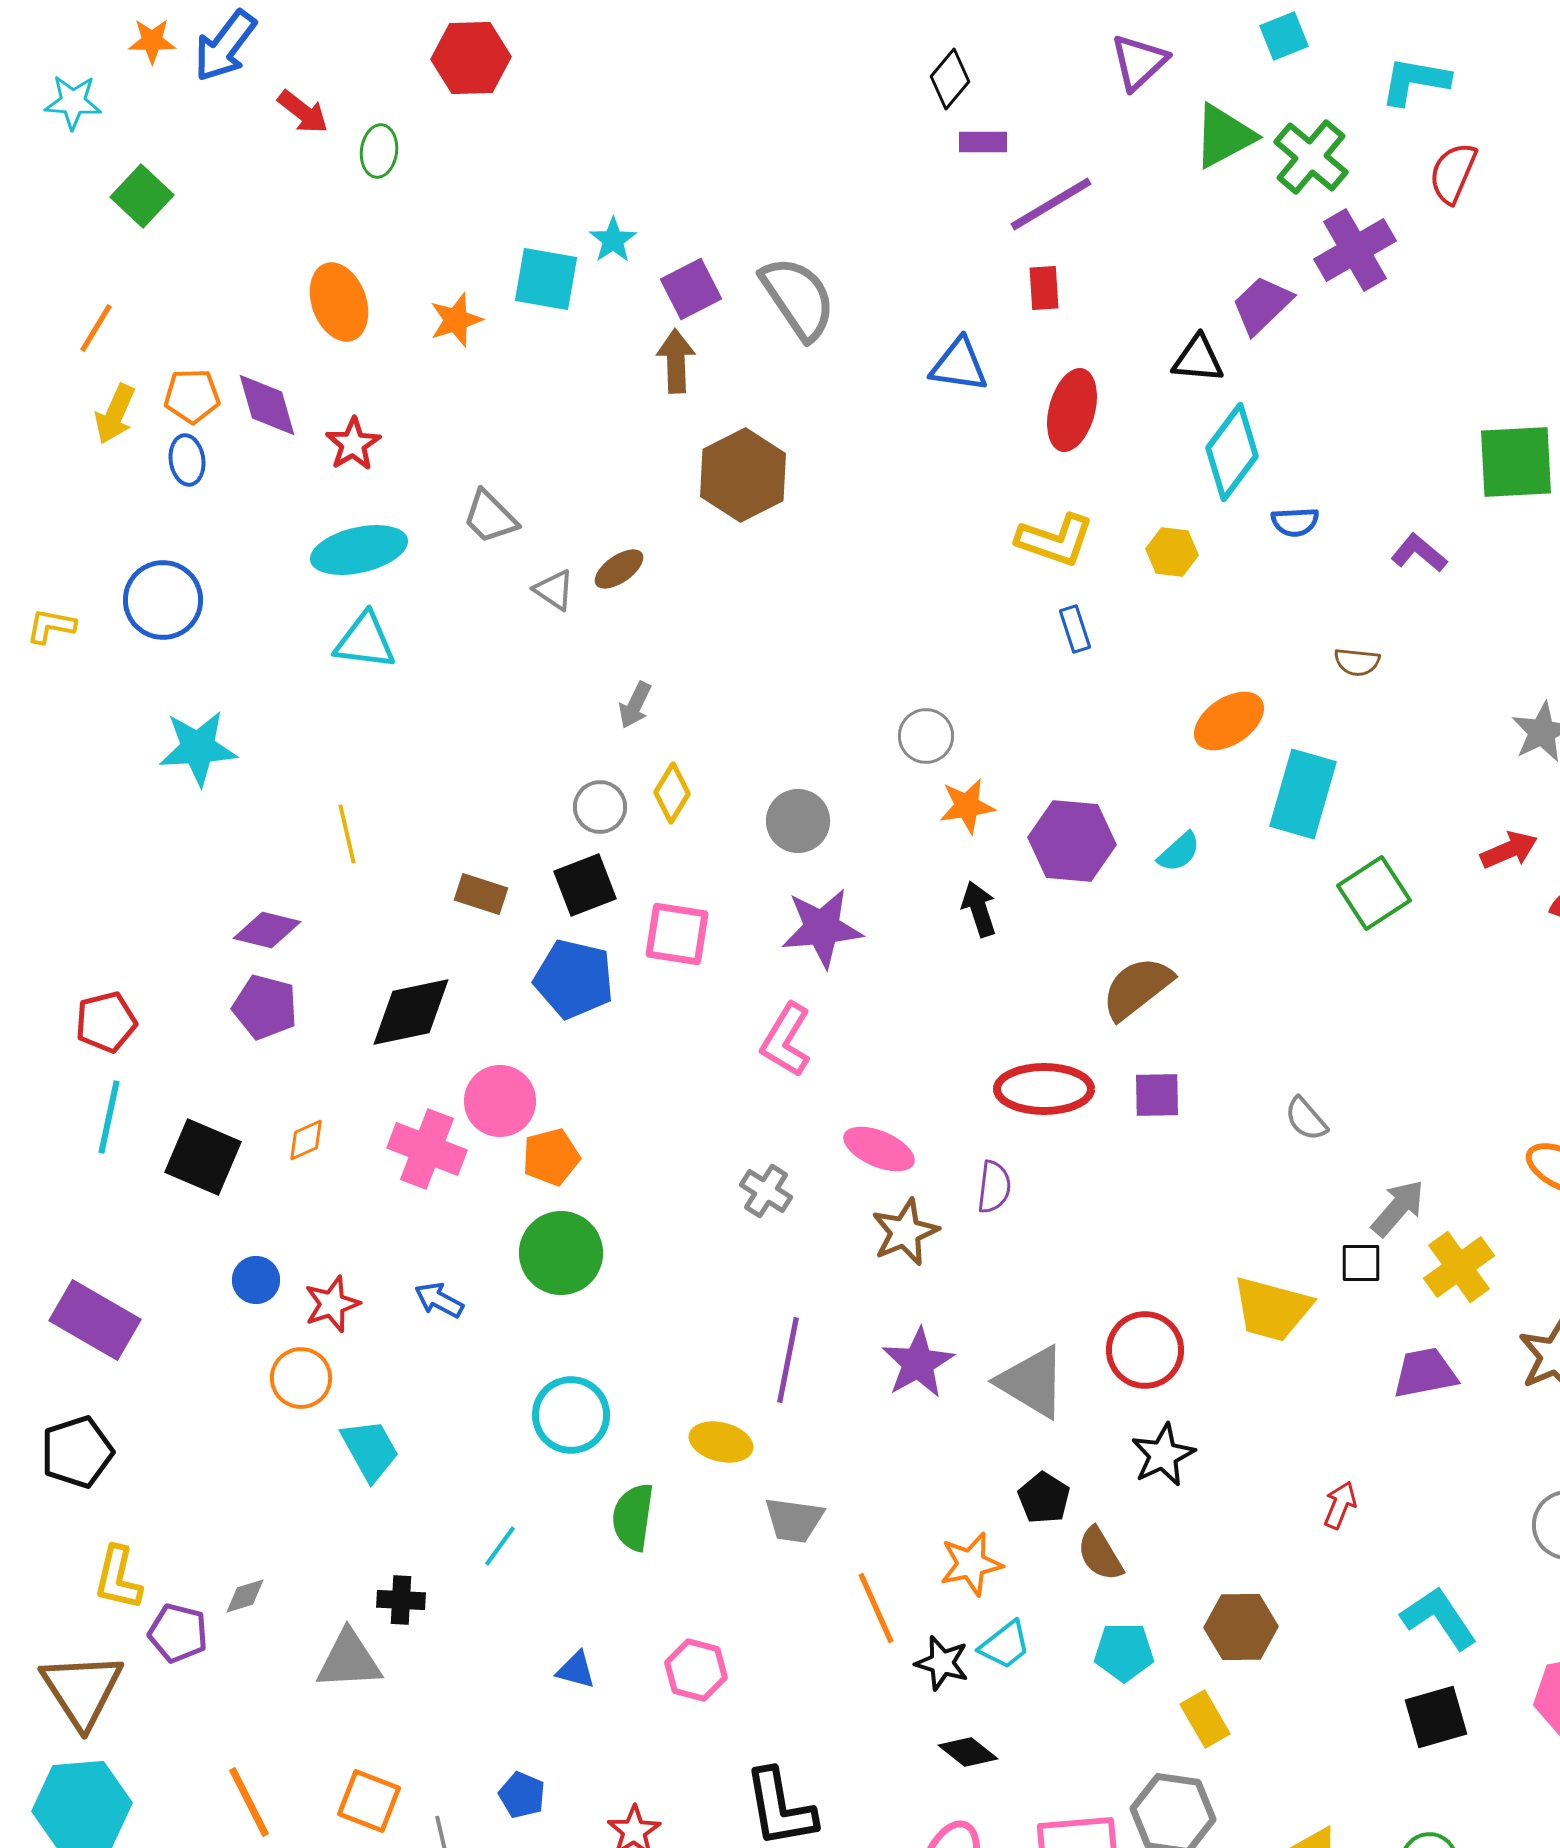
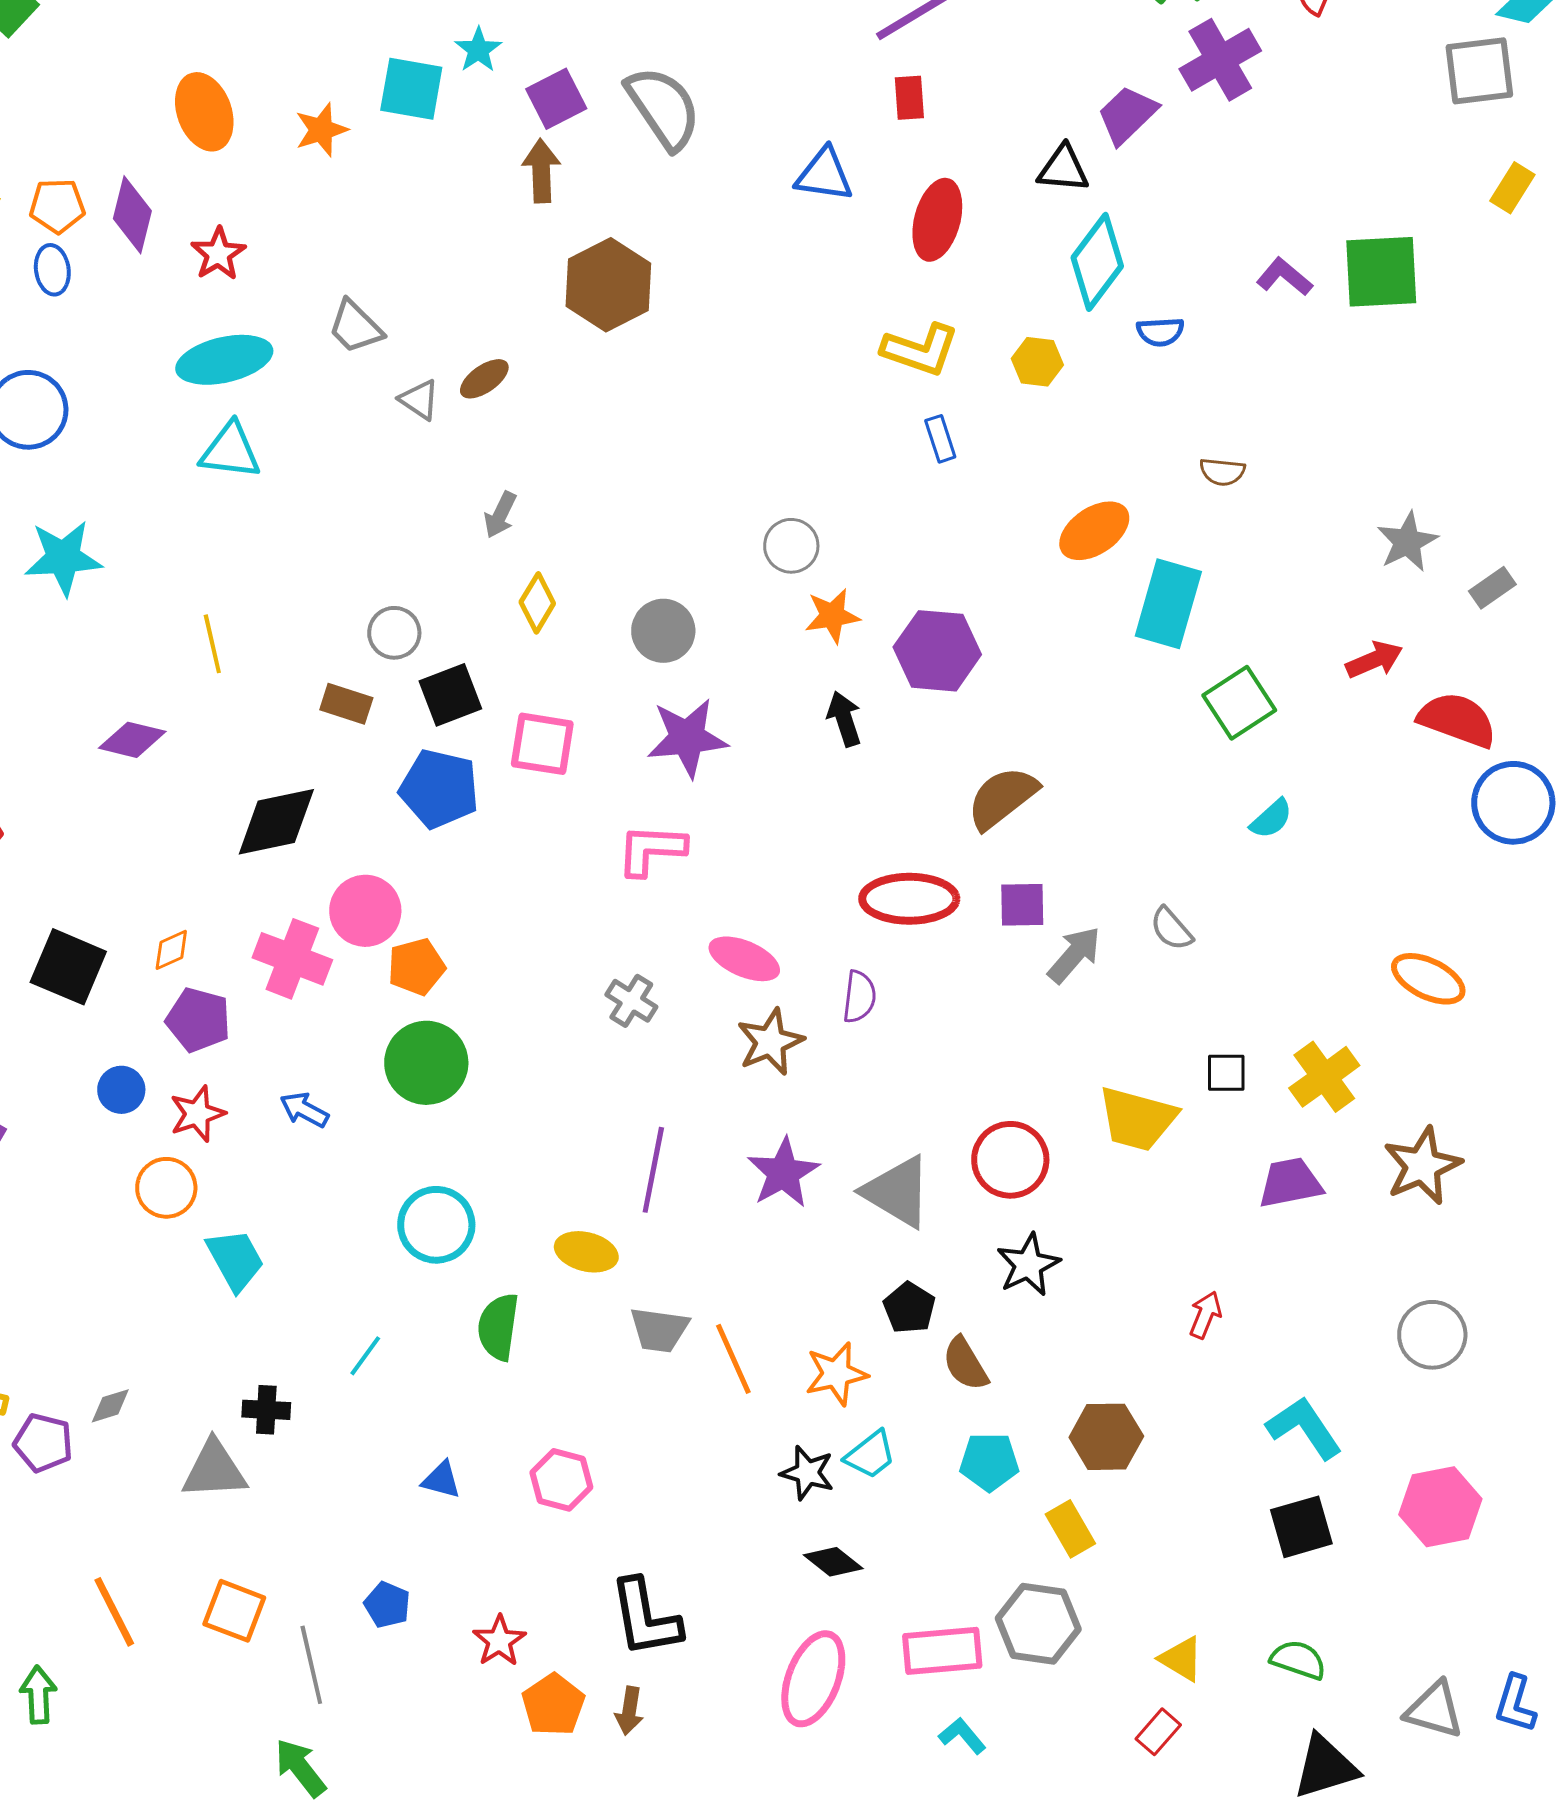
purple diamond: (267, 405) -> (132, 215), turned 30
purple L-shape: (1419, 553) -> (1284, 277), moved
gray circle: (600, 807) -> (394, 633), moved
cyan semicircle: (1179, 852) -> (1271, 819), moved
purple pentagon: (265, 1007) -> (198, 1020), moved
pink L-shape: (786, 1040) -> (651, 850), turned 62
gray arrow: (1398, 1208) -> (1074, 955), moved
orange line: (876, 1608) -> (733, 1359), moved

